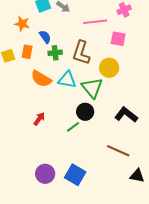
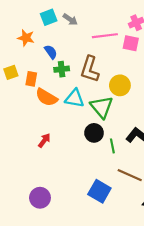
pink square: (118, 39) -> (131, 43), moved
orange rectangle: (27, 52) -> (31, 79), moved
green line: (73, 127) -> (112, 146), moved, turned -64
purple circle: (45, 174) -> (40, 198), moved
blue square: (75, 175) -> (99, 191), moved

